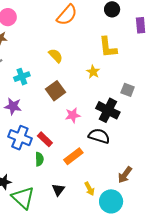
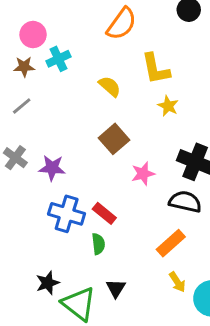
yellow L-shape: (108, 47) -> (156, 69), moved
cyan cross: (22, 77) -> (58, 59), moved
orange rectangle: (73, 156) -> (171, 243), moved
black triangle: (58, 190) -> (116, 288), moved

